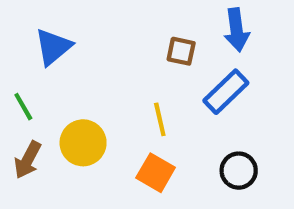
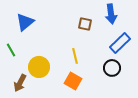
blue rectangle: (226, 92) -> (120, 43), moved
brown arrow: (28, 160) -> (20, 83), moved
black circle: (239, 171) -> (112, 68), moved

